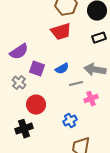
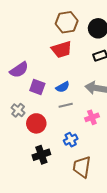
gray cross: (19, 83) -> (18, 110), moved
gray line: (76, 84) -> (66, 105), moved
black cross: (24, 129) -> (41, 155), moved

